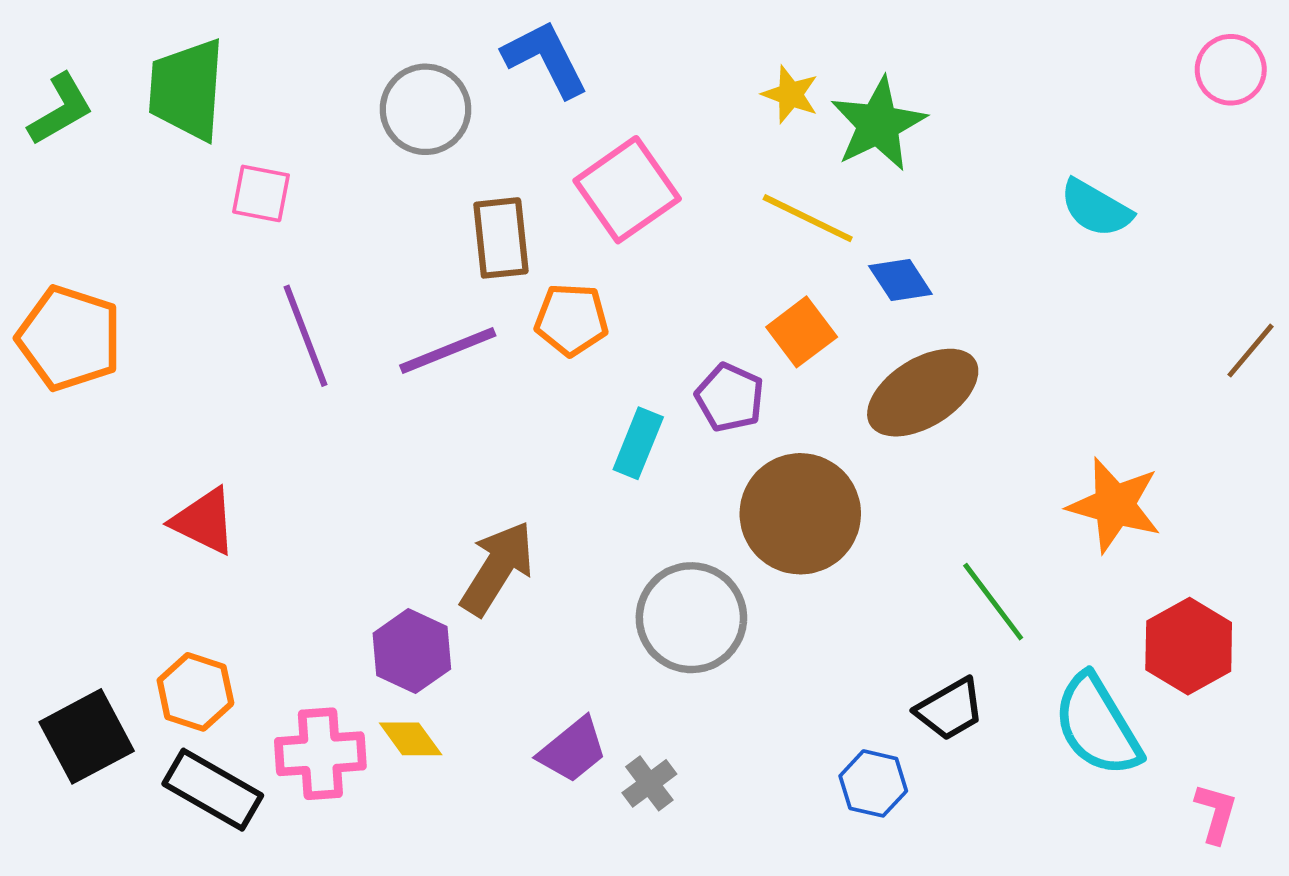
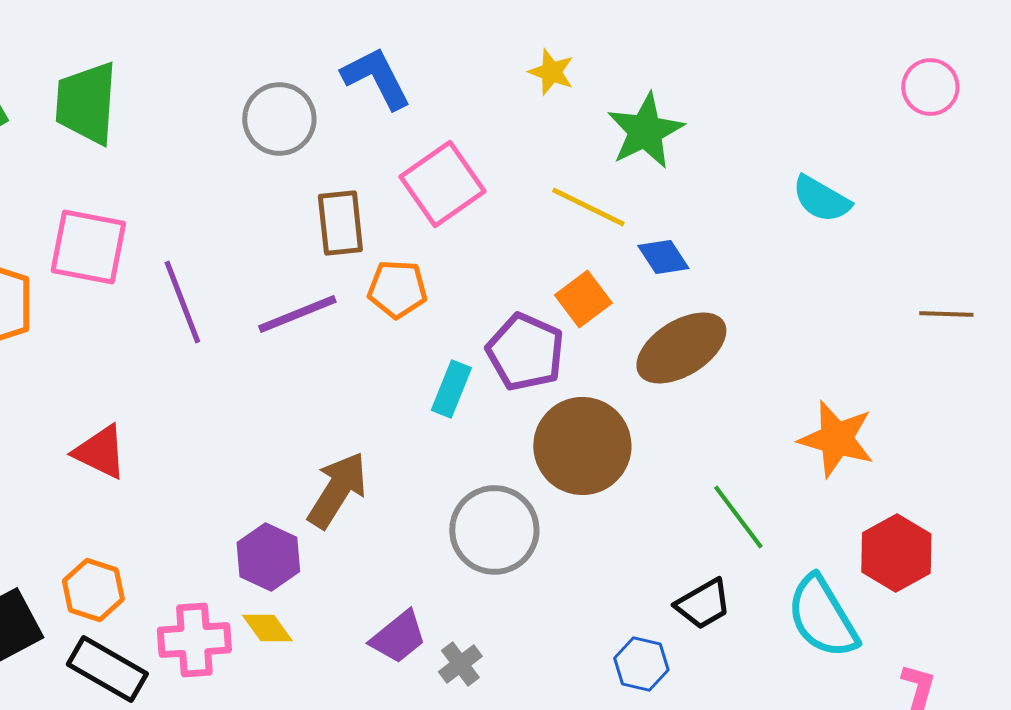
yellow star: (790, 94) -> (551, 72), moved
pink square: (261, 193) -> (88, 247), moved, size x1.6
brown line: (1251, 351) -> (946, 314), turned 52
purple pentagon: (730, 398) -> (525, 352), size x1.4

